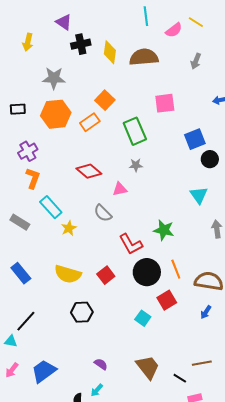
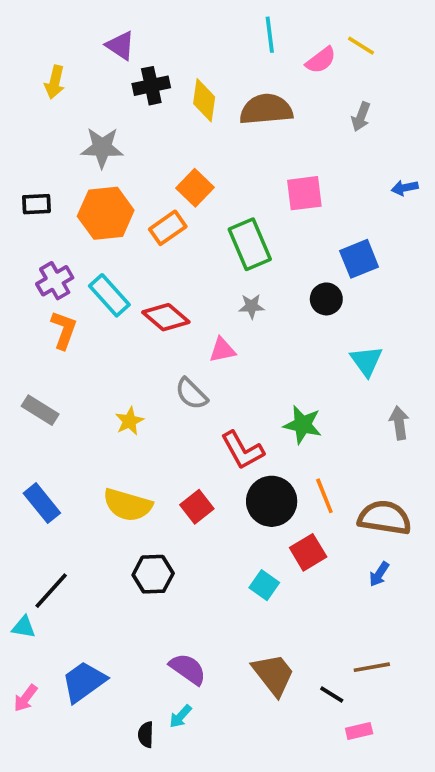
black circle: (210, 159) -> (326, 299), moved
cyan rectangle: (51, 207) -> (109, 295), moved
purple semicircle: (101, 364) -> (188, 669), size x1.5
pink arrow: (12, 370) -> (26, 698), moved

